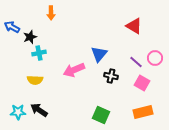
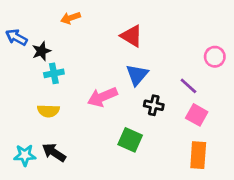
orange arrow: (51, 13) -> (71, 18), turned 72
red triangle: (134, 26) -> (132, 36), moved
pink circle: (155, 58) -> (215, 57), moved
orange rectangle: (143, 112) -> (198, 155), turned -72
green square: (101, 115) -> (130, 140), moved

